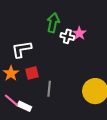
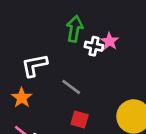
red square: (32, 73) -> (80, 119), moved, turned 32
gray line: (49, 89) -> (71, 87), moved, turned -56

